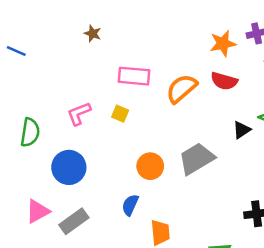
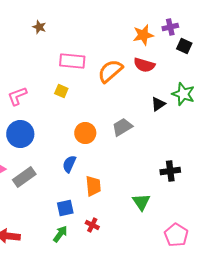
pink L-shape: (79, 114) -> (17, 96), moved
gray trapezoid: (197, 159) -> (122, 127), size x0.7

